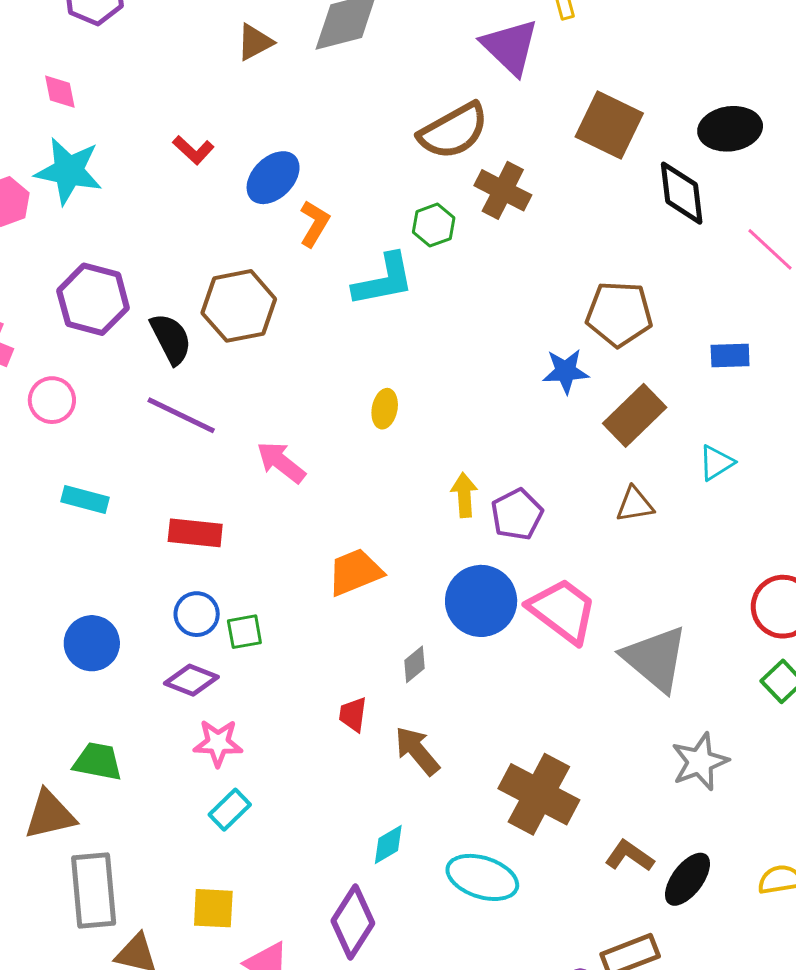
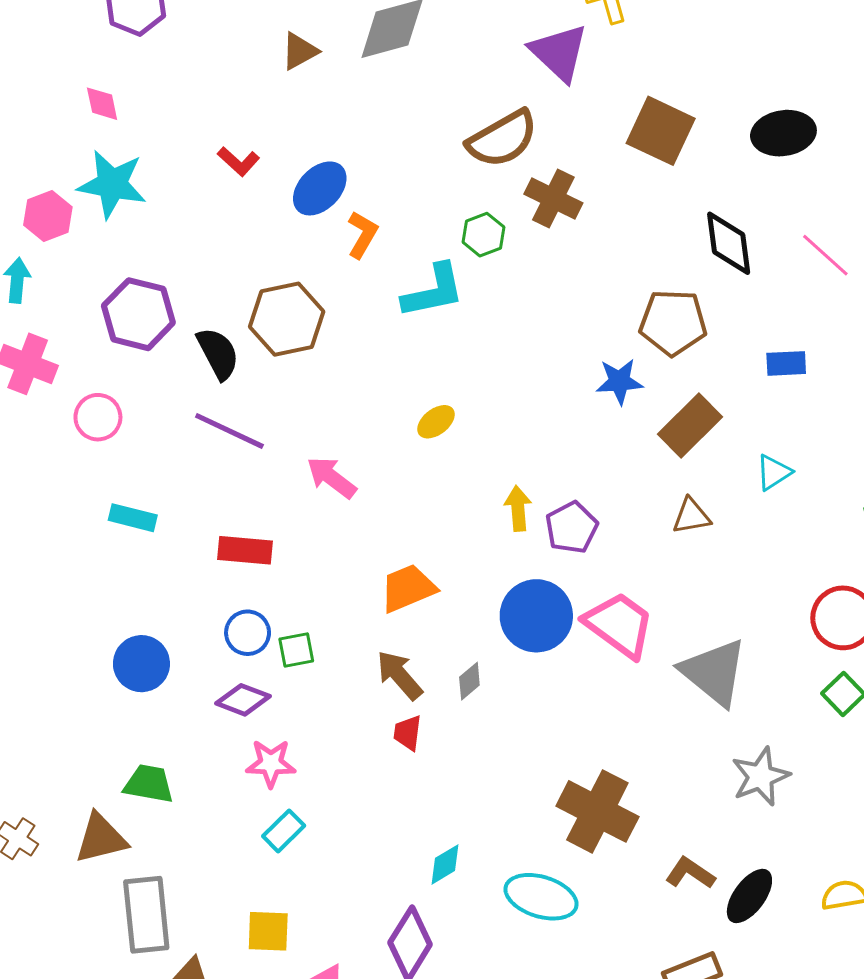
black diamond: (682, 193) -> (729, 243), moved
yellow ellipse: (385, 409) -> (436, 422), turned 42
brown arrow: (417, 751) -> (399, 675), moved

